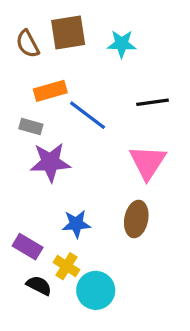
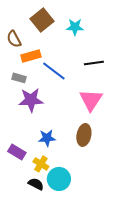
brown square: (68, 32) -> (42, 20), turned -30
brown semicircle: (28, 44) -> (14, 39), moved
black semicircle: (39, 286) -> (36, 184), moved

